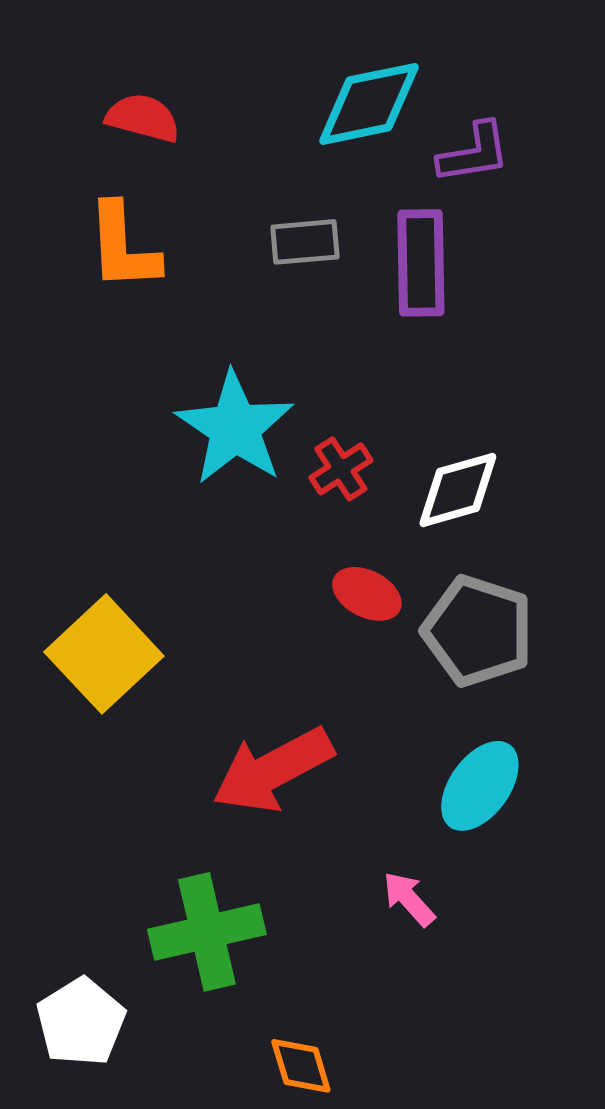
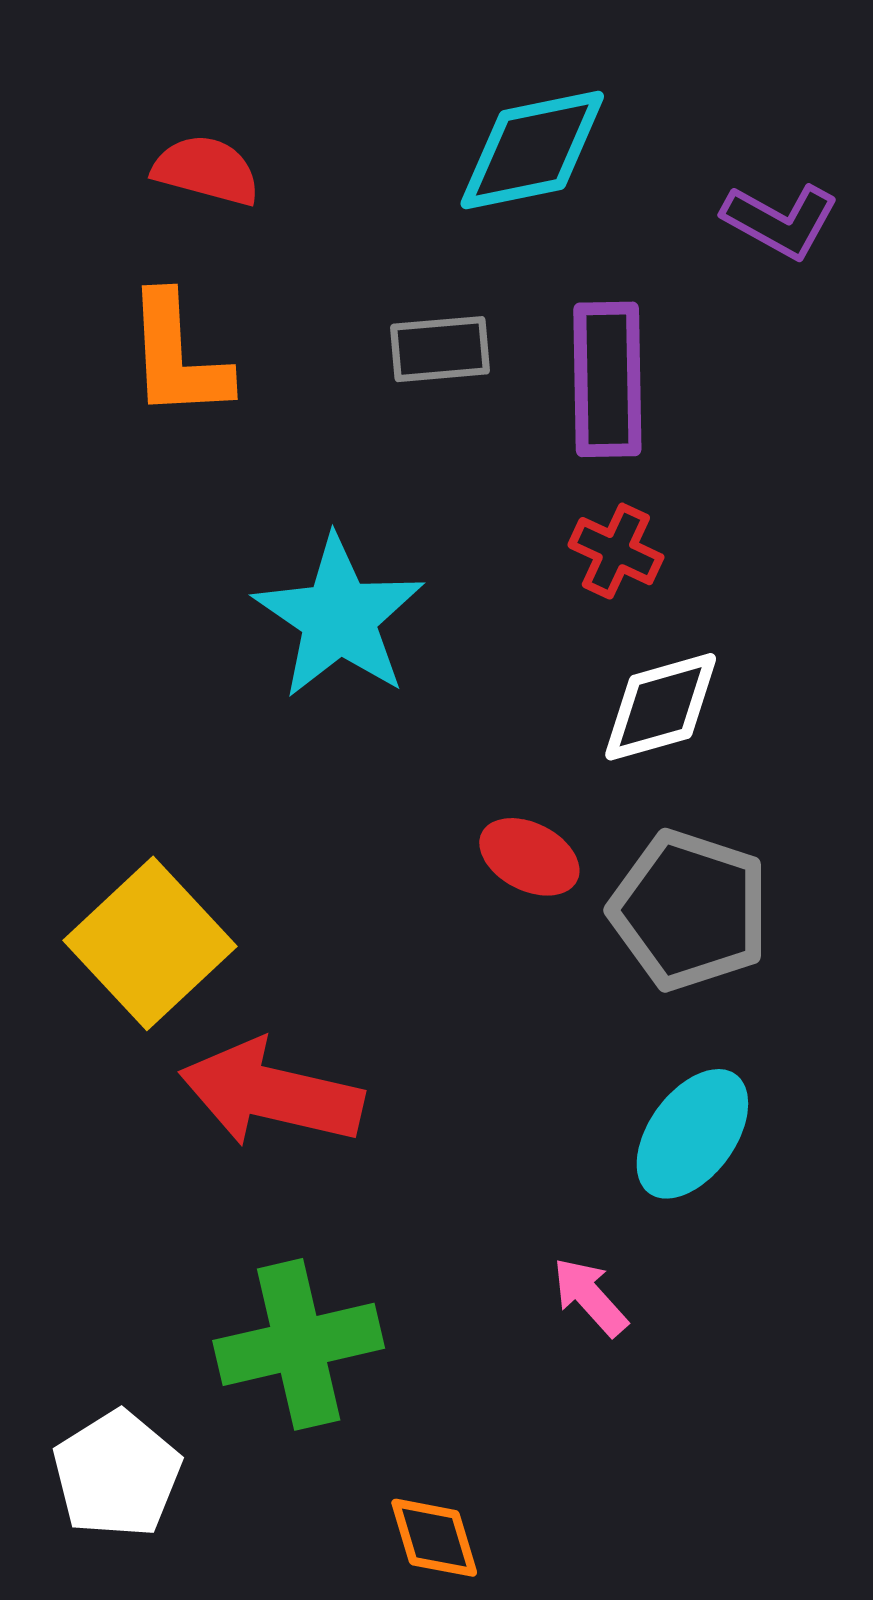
purple L-shape: (474, 153) -> (780, 221), moved, turned 38
red cross: (341, 469) -> (616, 551), moved, turned -32
red arrow: (273, 770) -> (271, 1093), moved, turned 41

